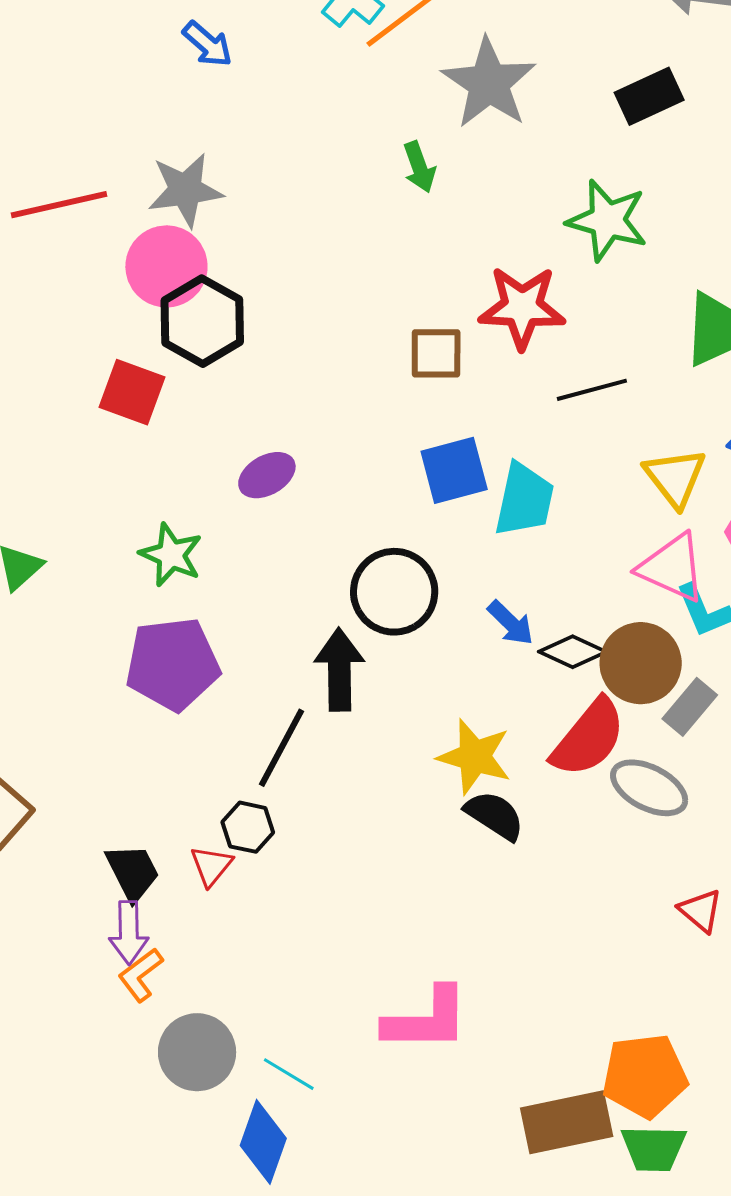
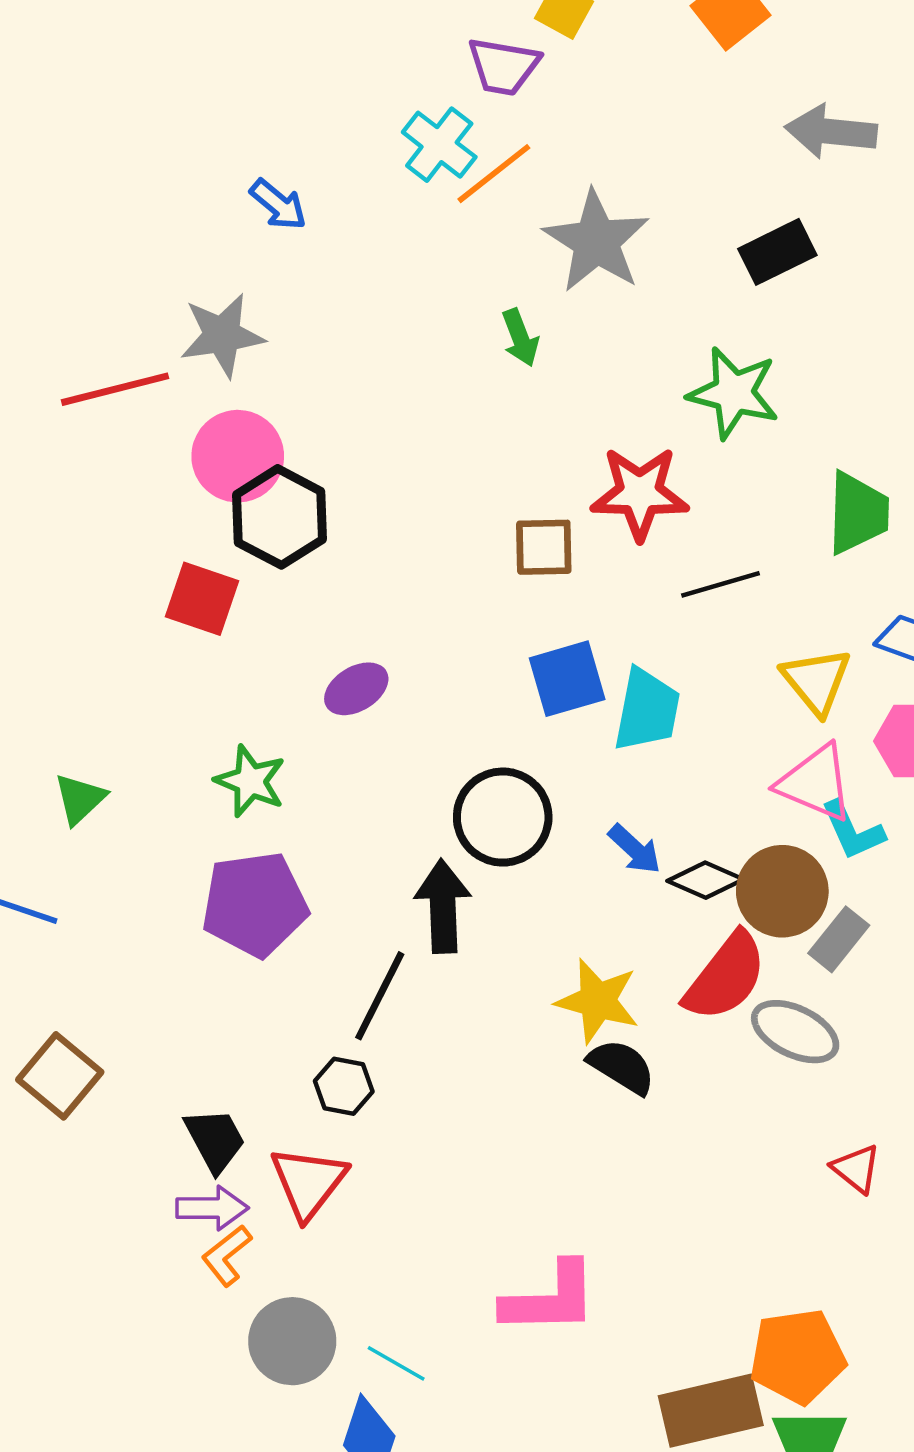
gray star: (185, 190) -> (222, 335), moved
red triangle: (211, 866) -> (308, 1182), moved, size x1.6
purple arrow: (129, 933) -> (212, 1208), turned -88

